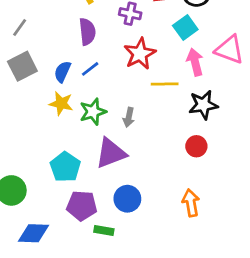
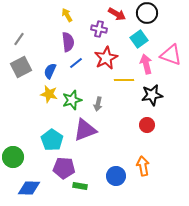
blue line: (90, 69) -> (76, 63), moved
blue circle: (127, 199) -> (116, 176), moved

